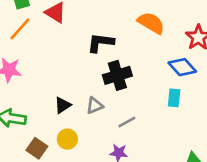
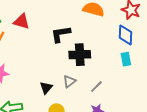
blue diamond: (182, 67) -> (125, 35), turned 60
black cross: (117, 75) -> (80, 55), turned 30

